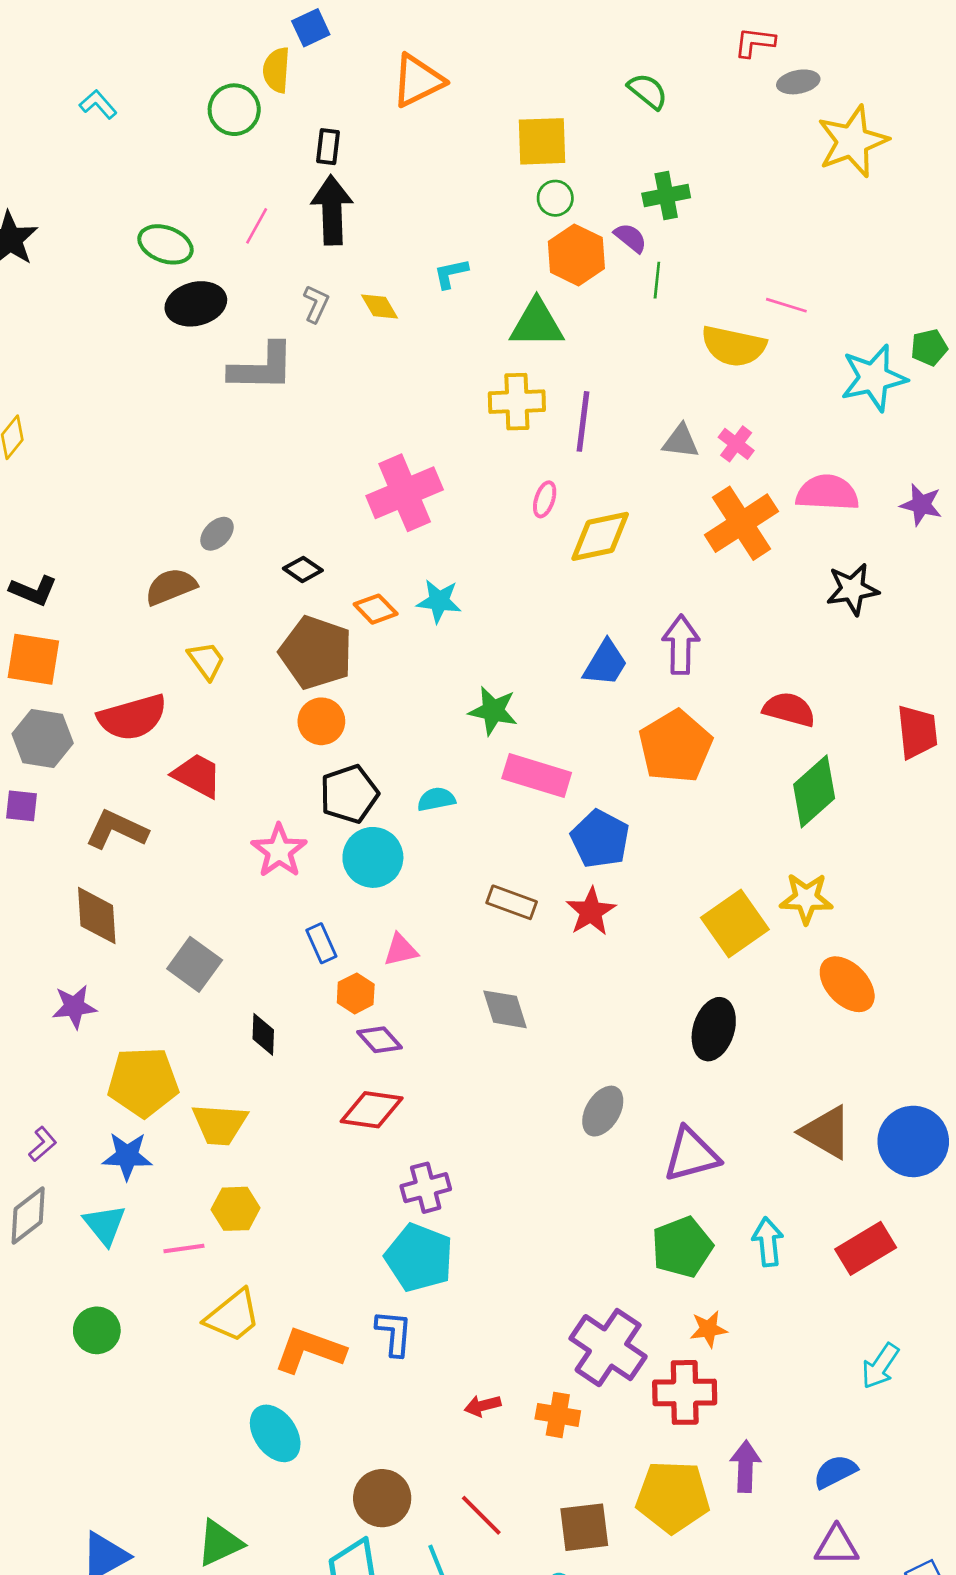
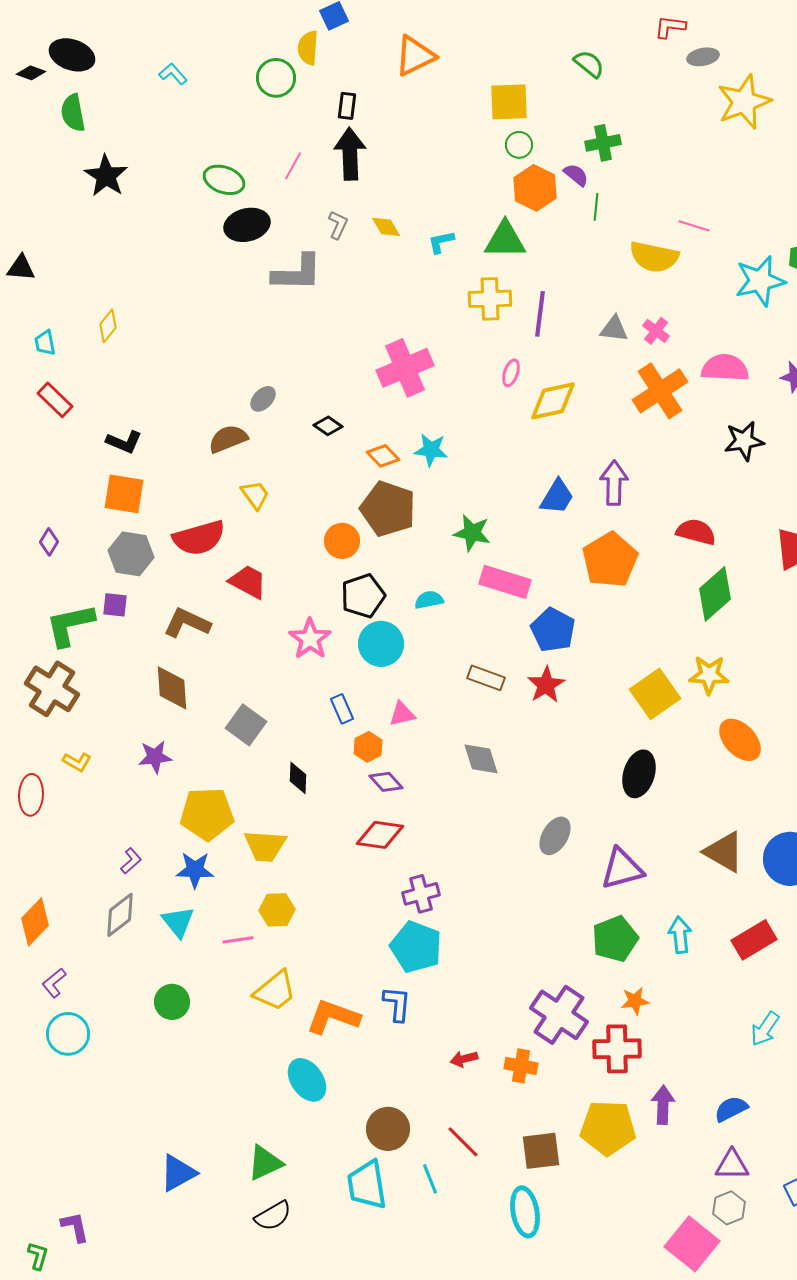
cyan L-shape: (451, 273) -> (441, 242), moved
brown pentagon: (316, 653) -> (388, 509), moved

